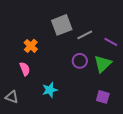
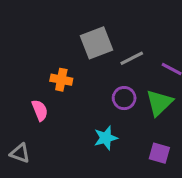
orange cross: (31, 46) -> (61, 80), moved, turned -32
cyan star: (50, 90) -> (106, 138), moved

